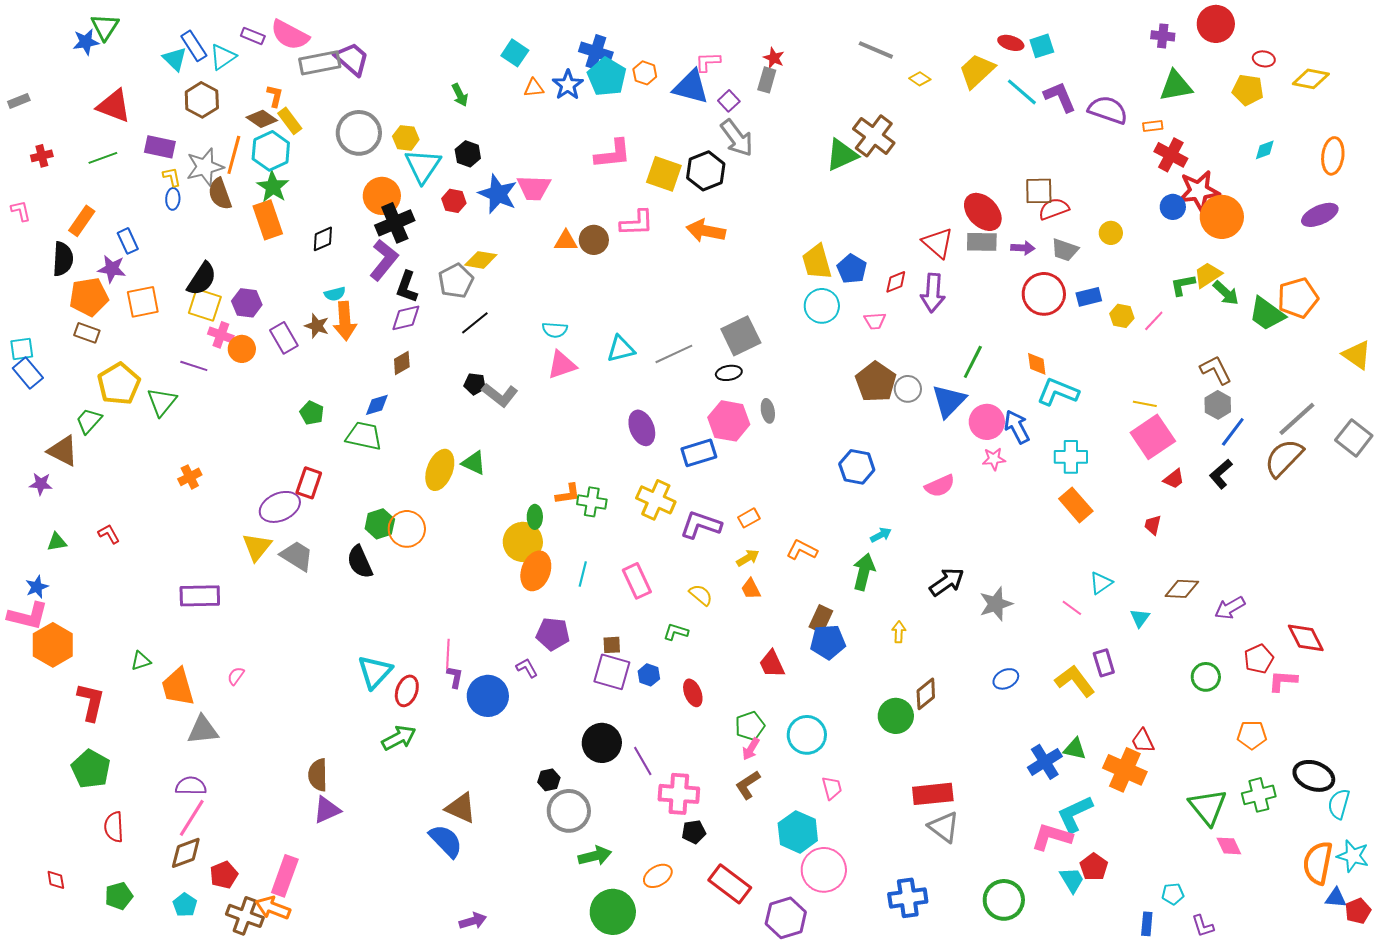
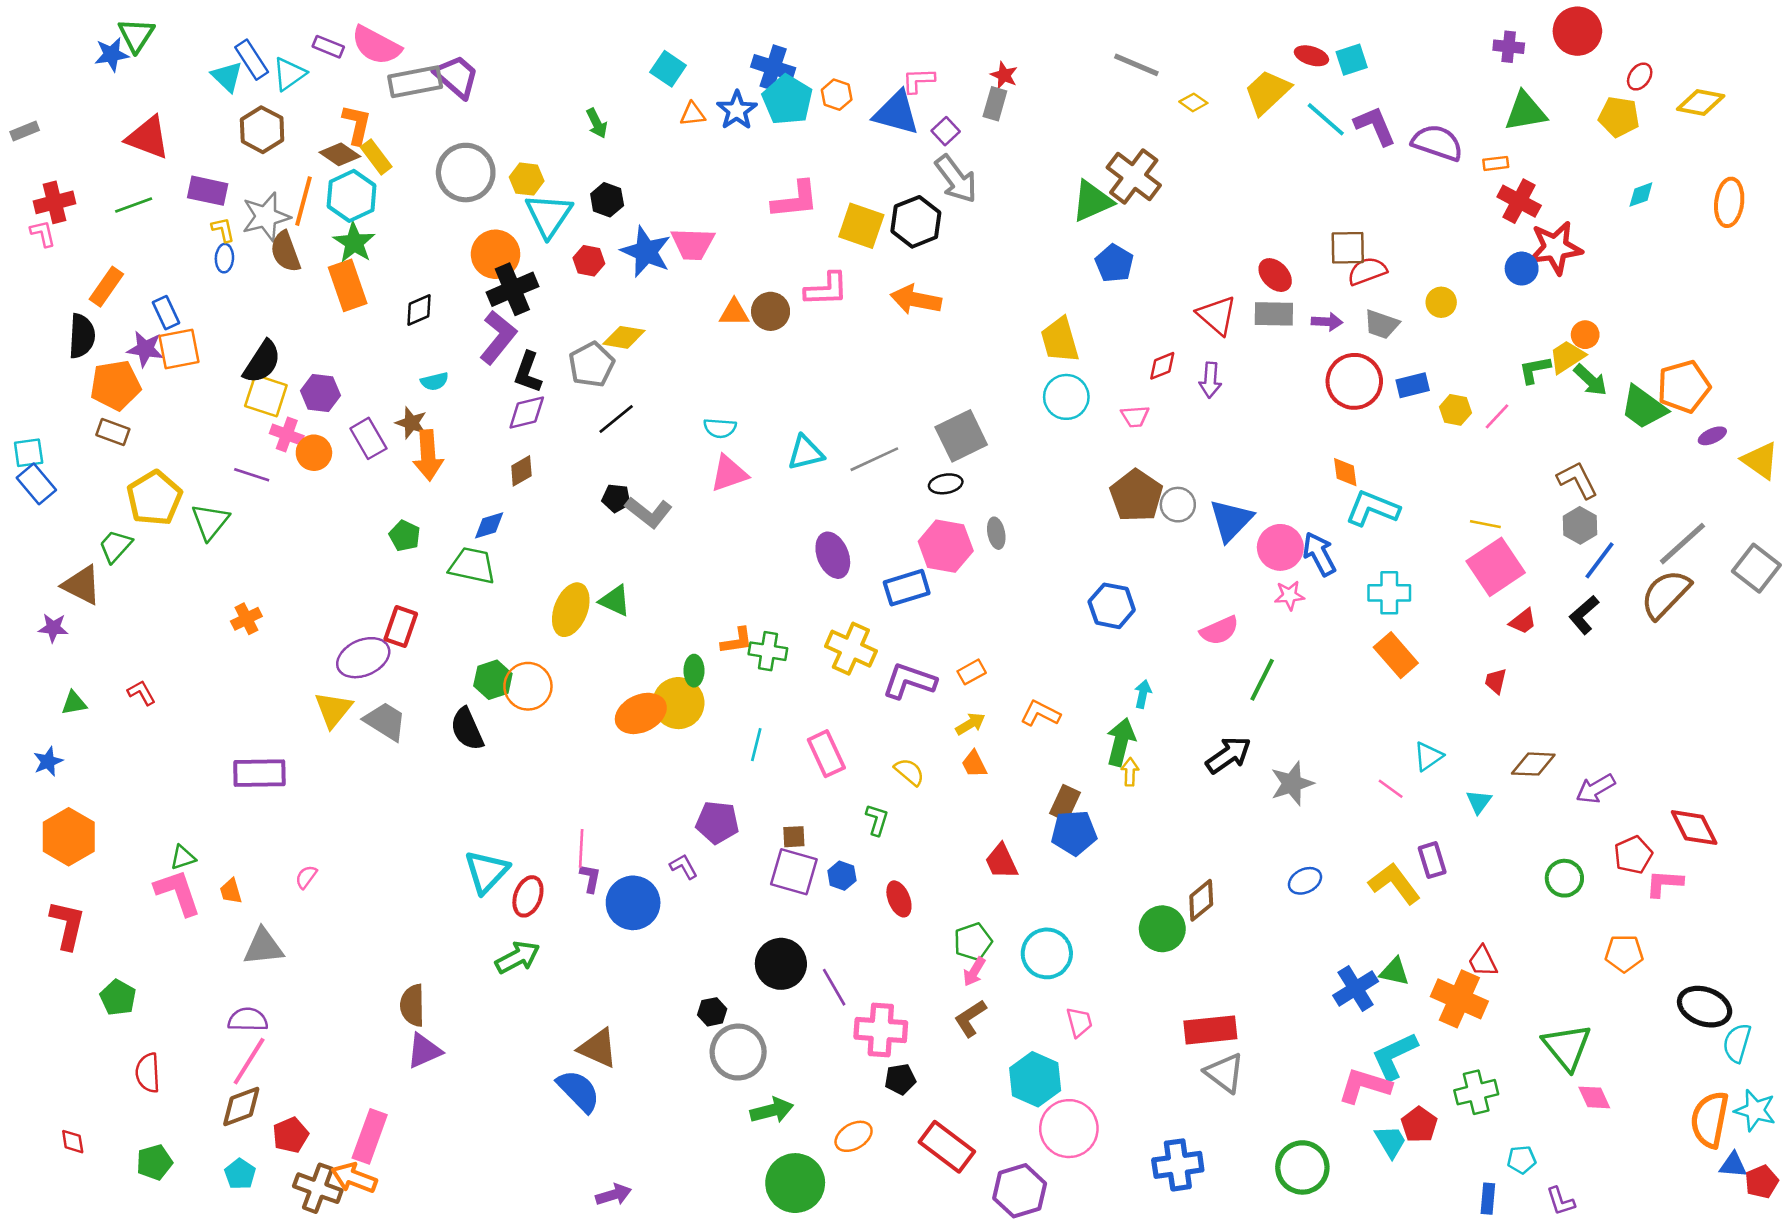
red ellipse: (1264, 59) -> (1640, 77), turned -65
orange L-shape: (275, 96) -> (357, 125), size x1.4
red cross: (42, 156) -> (54, 202), size x1.4
pink L-shape: (21, 211) -> (43, 233), moved
red ellipse: (983, 212) -> (1275, 275), size x0.7
purple ellipse: (1320, 215) -> (1712, 436), moved, size x0.6
orange circle: (1222, 217) -> (1585, 335), moved, size x0.5
blue pentagon: (852, 269) -> (1114, 263), moved
purple arrow: (933, 293) -> (1210, 380), size x0.7
orange square: (143, 302) -> (179, 349), moved
orange arrow: (345, 321) -> (428, 455), moved
green line: (973, 362) -> (1262, 680), moved
cyan arrow: (881, 535) -> (1143, 694), turned -50
orange ellipse: (536, 571) -> (641, 713), moved, turned 45
pink L-shape: (28, 616) -> (178, 892), moved, turned -123
green L-shape: (676, 632) -> (877, 820), turned 90
yellow arrow: (899, 632) -> (1130, 772), moved
orange trapezoid: (178, 687) -> (231, 891), size x0.5
red L-shape: (91, 702) -> (67, 925), moved
green pentagon: (91, 769) -> (118, 998), size x0.7
green cross: (1259, 795) -> (1476, 1092), moved

